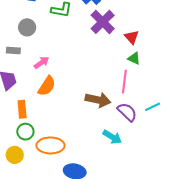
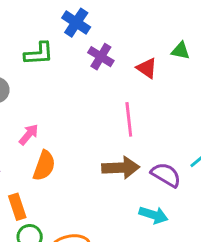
purple cross: (103, 22) -> (101, 57), size x0.7
green triangle: (134, 58) -> (181, 51), moved
pink line: (124, 82) -> (129, 119), moved

